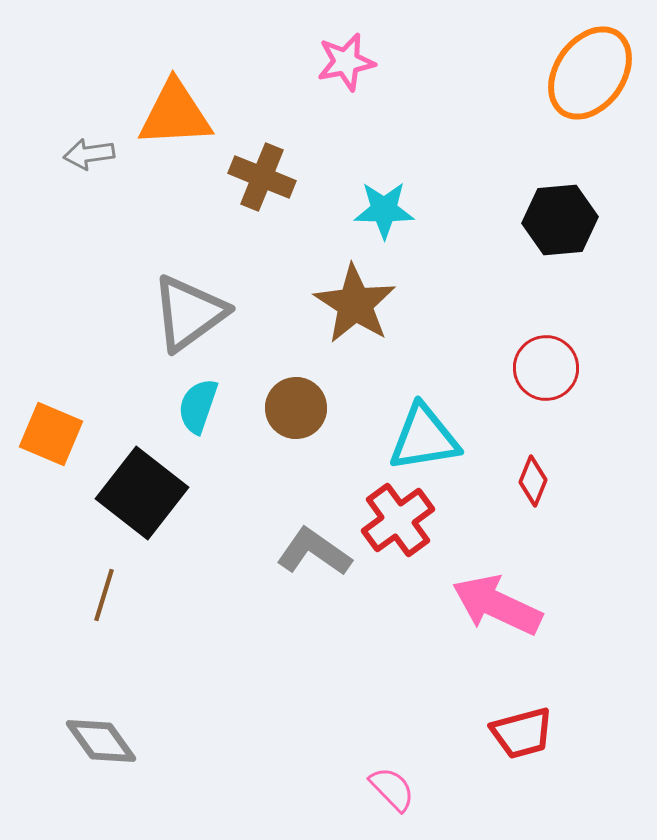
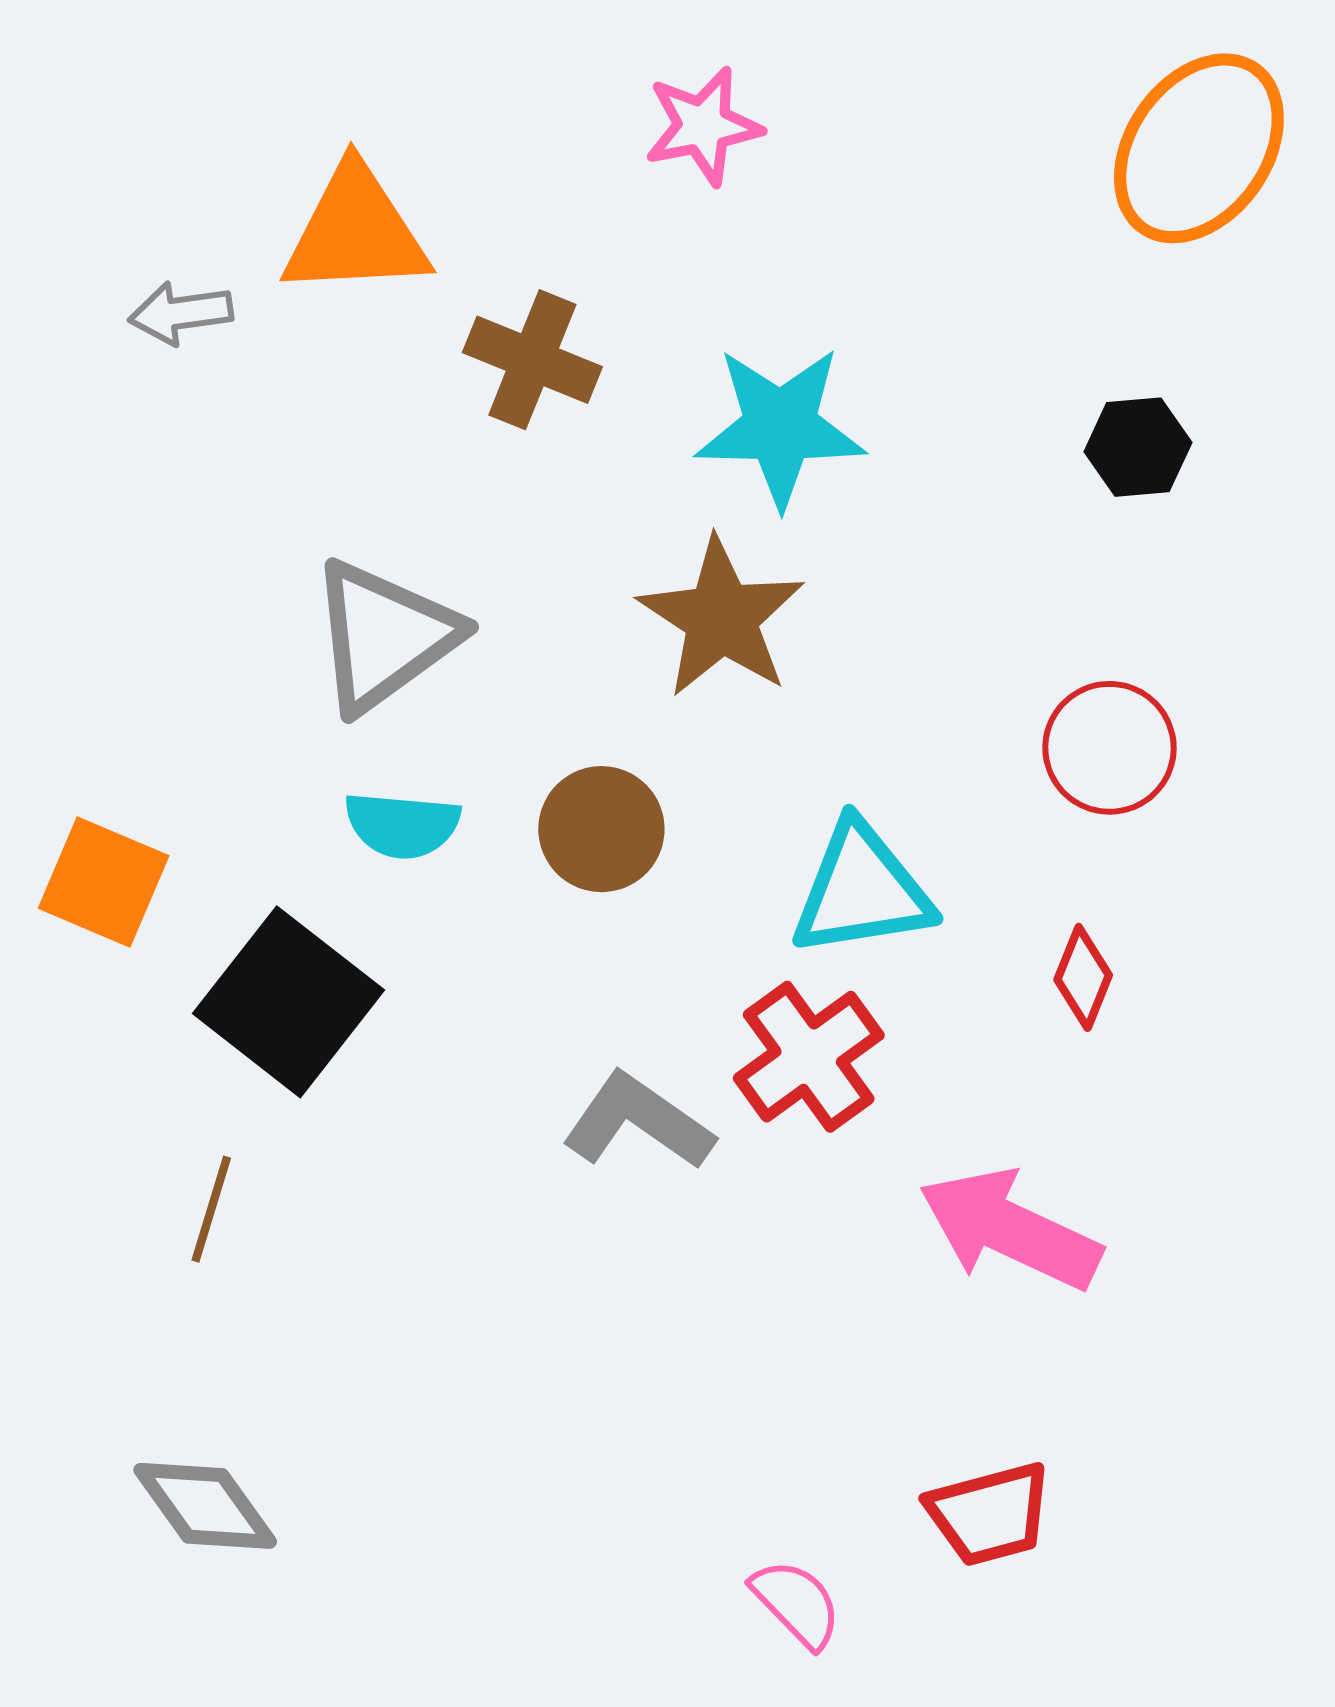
cyan star: (384, 210) -> (780, 427), size x1.4
black hexagon: (560, 220) -> (1138, 447), size x0.7
cyan semicircle: (198, 406) -> (402, 825), turned -104
red trapezoid: (522, 733) -> (990, 1514), moved

